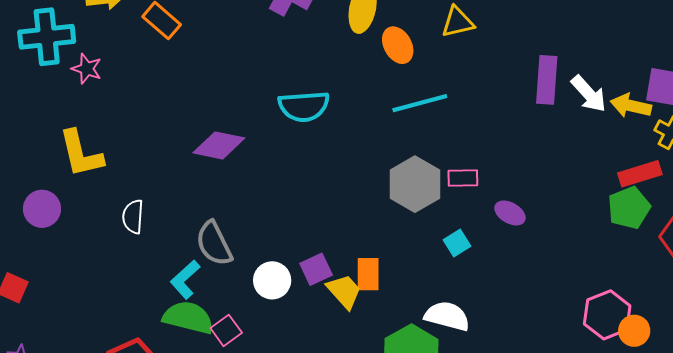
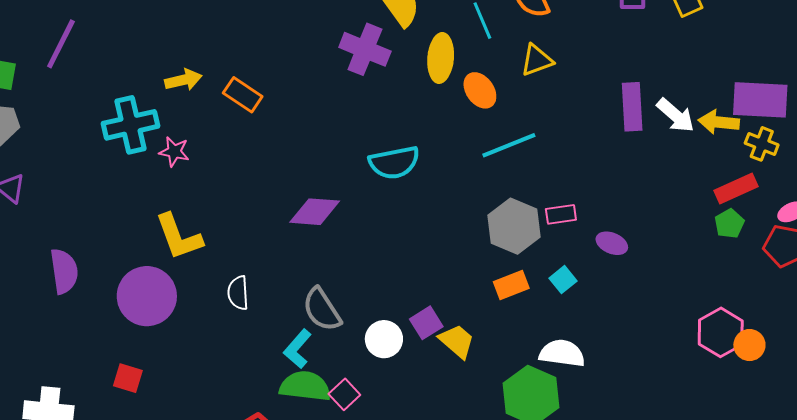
green pentagon: (629, 208) -> (729, 224), size x0.7
purple circle: (42, 209) -> (147, 296), size x1.6
orange rectangle: (368, 274) -> (511, 285), moved, turned 76

